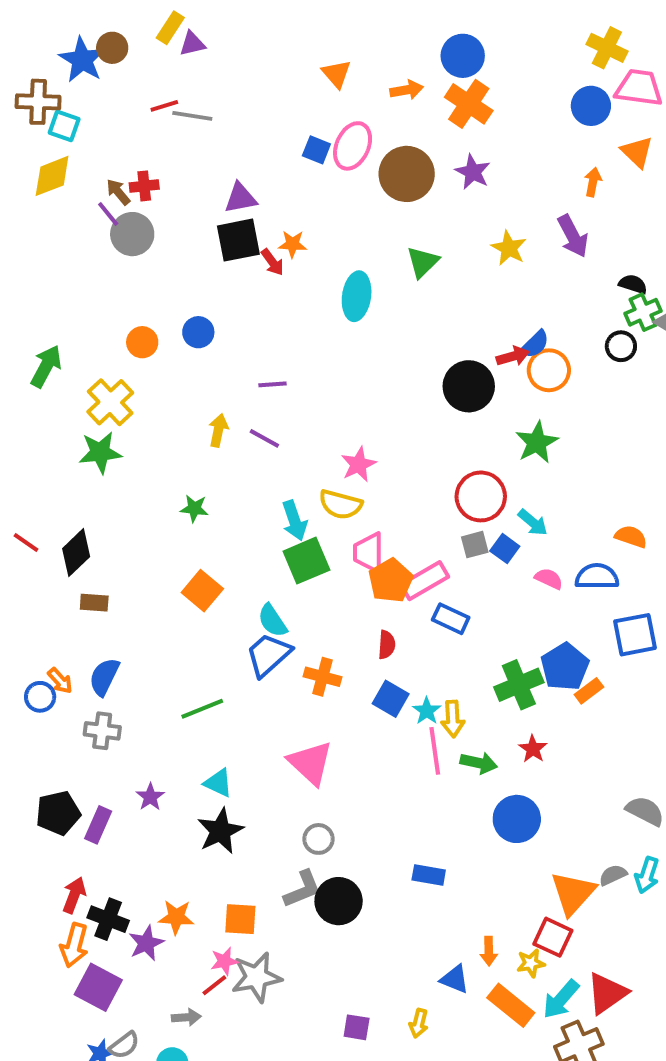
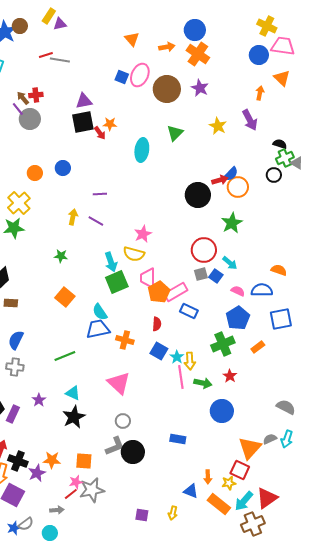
blue trapezoid: (268, 655) -> (98, 329), turned 30
blue pentagon: (565, 667) -> (238, 318), moved

